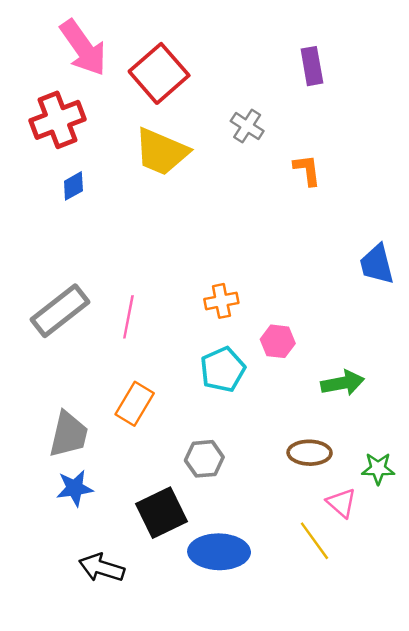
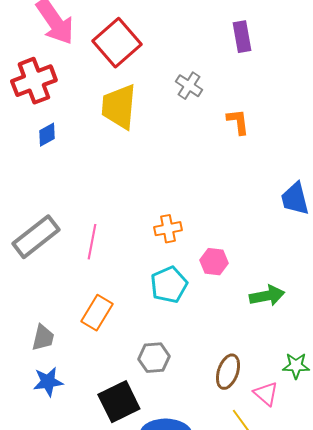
yellow trapezoid: (162, 152) -> (119, 107), turned 72
gray trapezoid: (69, 434) -> (43, 338), size x0.7
brown ellipse: (310, 453) -> (228, 372), moved, turned -72

